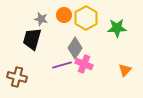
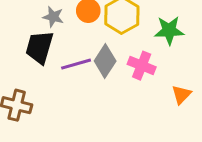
pink cross: (84, 64) -> (142, 66), moved
purple line: (62, 65) -> (76, 64), moved

